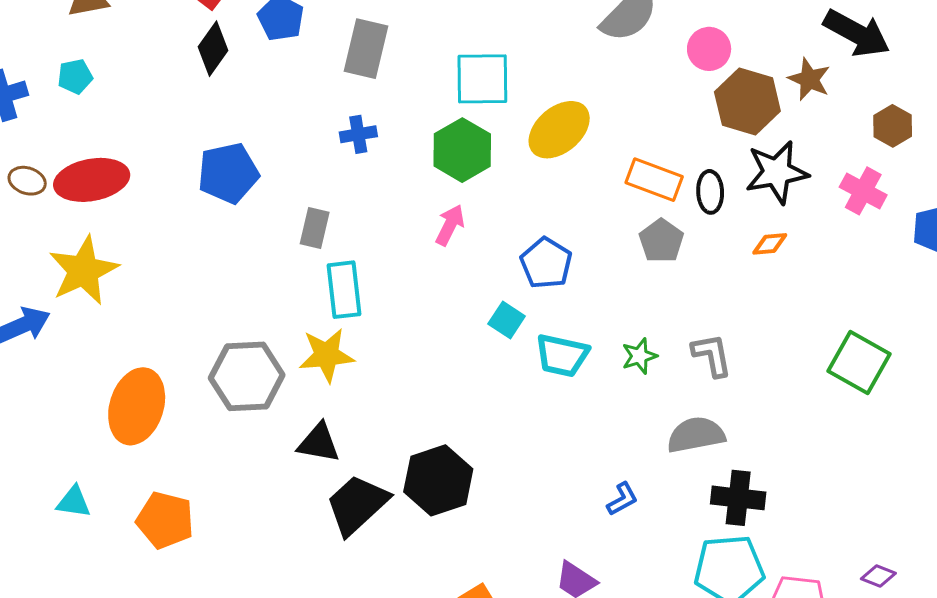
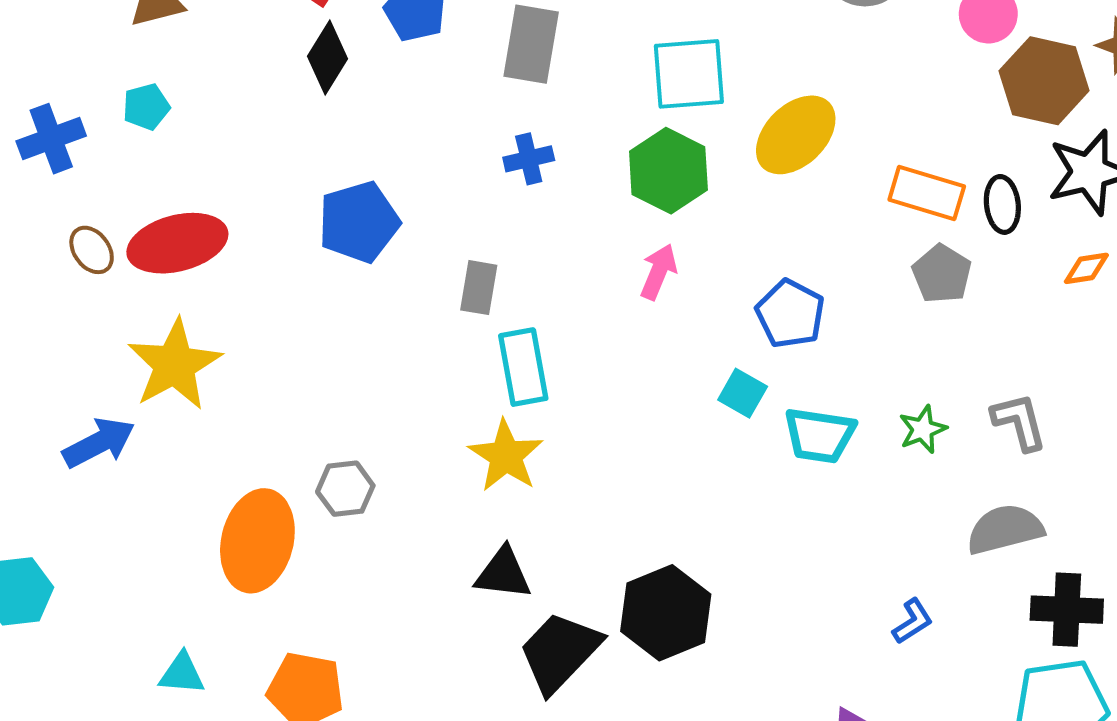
brown ellipse: (27, 181) -> (92, 250), turned 39
yellow star: (327, 355) -> (506, 456), turned -30
gray hexagon: (247, 376) -> (345, 489), moved, size x0.6

